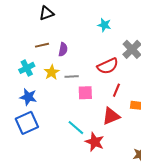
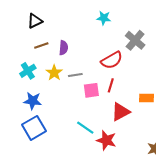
black triangle: (46, 13) -> (35, 21), moved
red line: (116, 90) -> (111, 85), moved

